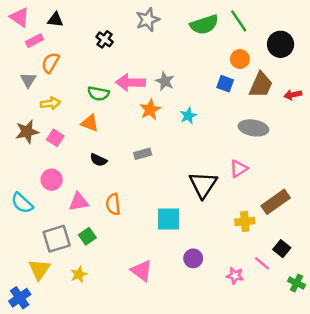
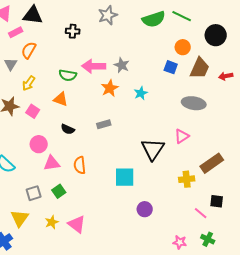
black triangle: (55, 20) -> (33, 15), size x1.5
green line: (239, 21) -> (182, 16), turned -30
black cross: (105, 39) -> (73, 31), turned -32
yellow arrow: (50, 103) -> (29, 83), turned 133
pink circle: (52, 180) -> (39, 144), moved
gray square: (57, 239) -> (34, 193), size x0.7
black square: (282, 249) -> (217, 201), turned -32
pink triangle: (141, 271) -> (77, 224), moved
pink star: (235, 276) -> (180, 242), moved
green cross: (297, 283) -> (208, 239), moved

